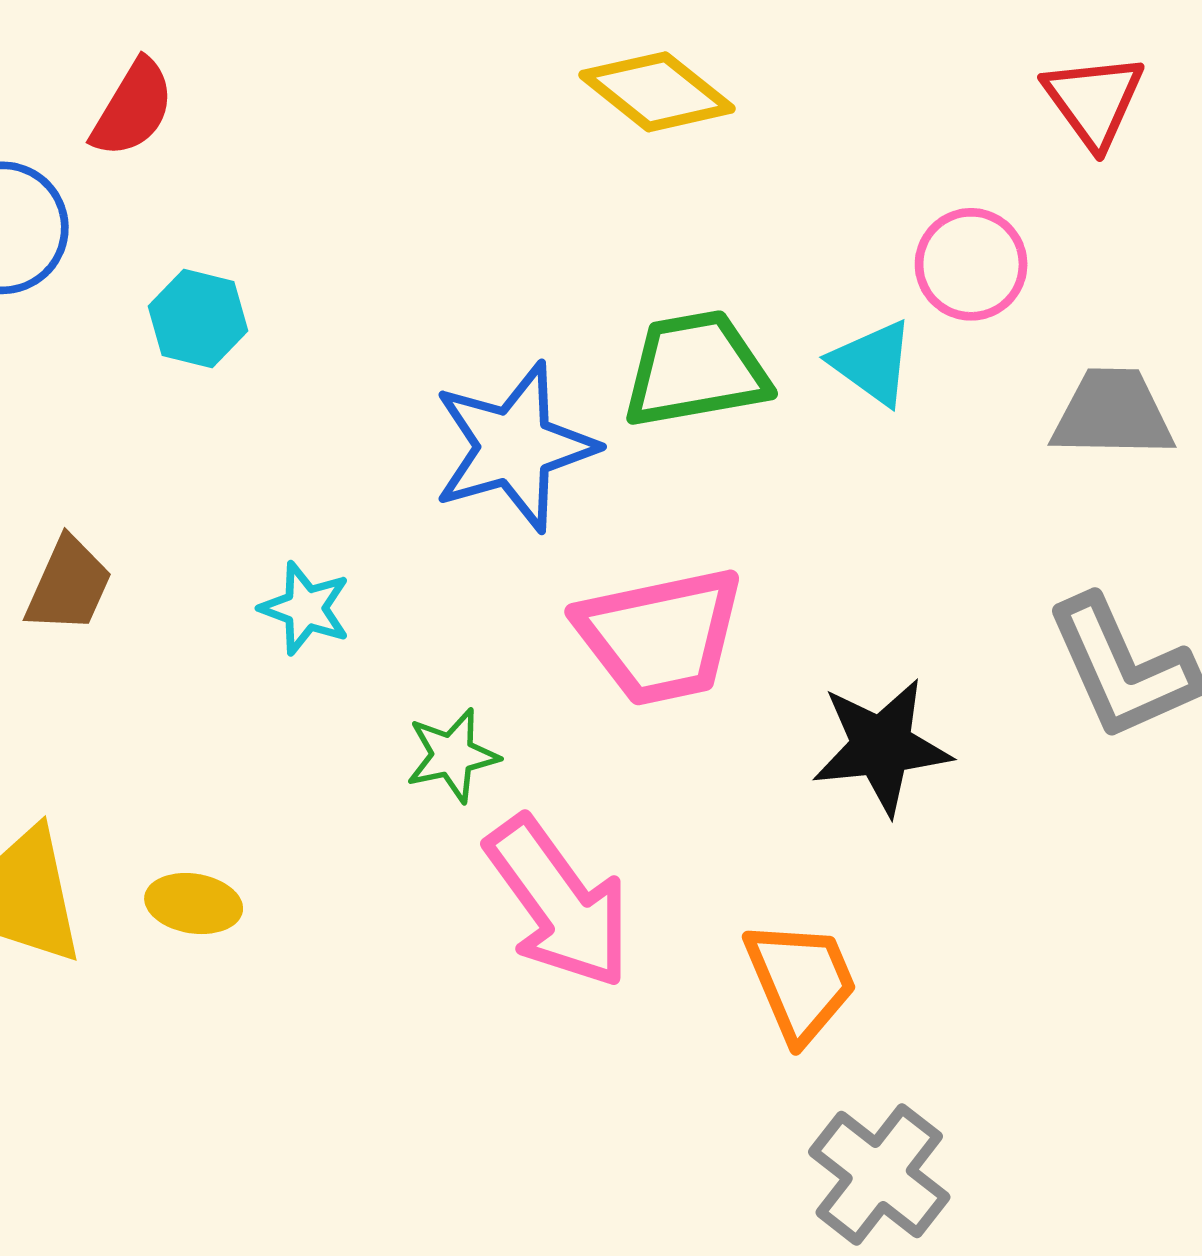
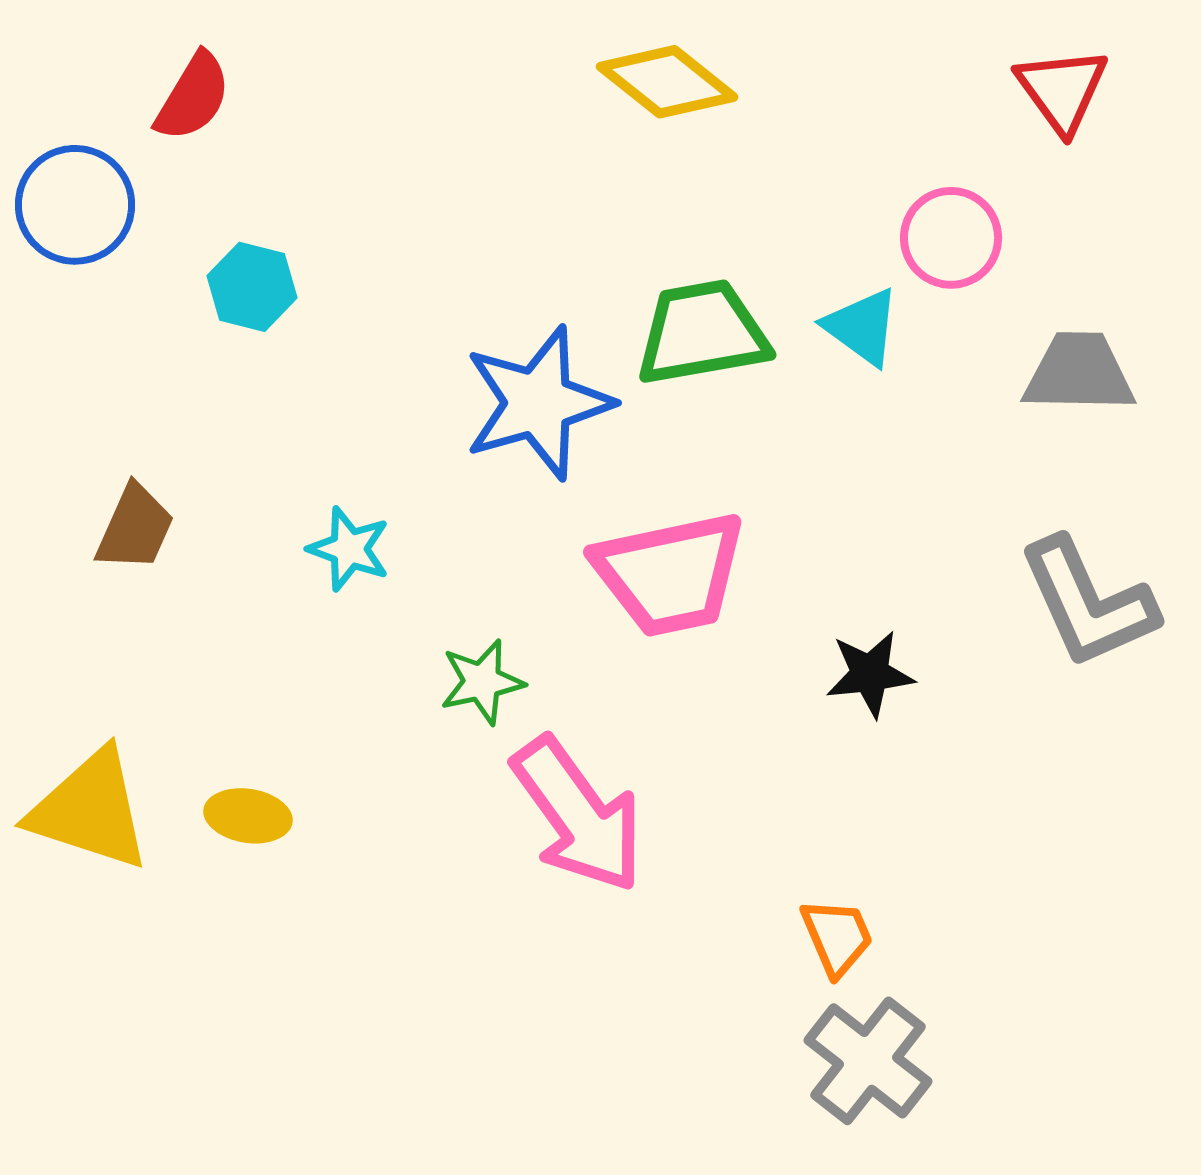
black star: (881, 746) -> (870, 674), size x0.7
orange trapezoid: (801, 981) -> (837, 937), moved, size x0.7

